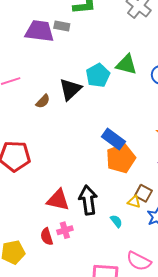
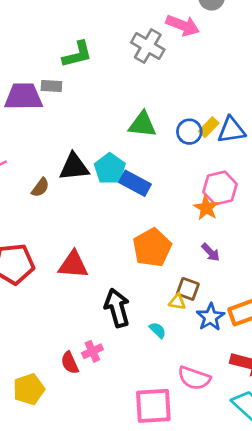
cyan pentagon: (98, 75) -> (110, 169), moved
black triangle: (70, 89) -> (74, 167), turned 45
blue rectangle: (113, 139) -> (135, 183), moved
red triangle: (58, 200) -> (73, 265), moved

